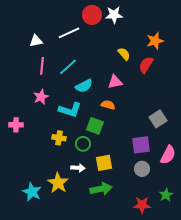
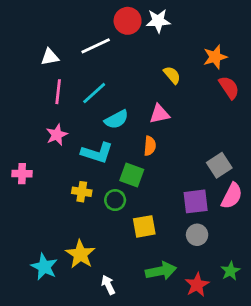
red semicircle: (146, 65) -> (229, 88), moved, turned 114
orange semicircle: (108, 105) -> (150, 146), turned 80
pink semicircle: (168, 155) -> (232, 196), moved
white arrow: (78, 168) -> (108, 285), moved, turned -120
green arrow: (101, 189) -> (161, 271), moved
red star: (142, 205) -> (197, 285), turned -30

